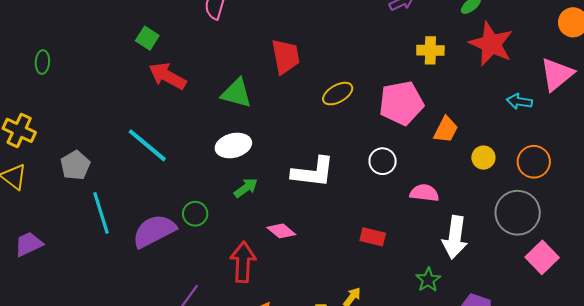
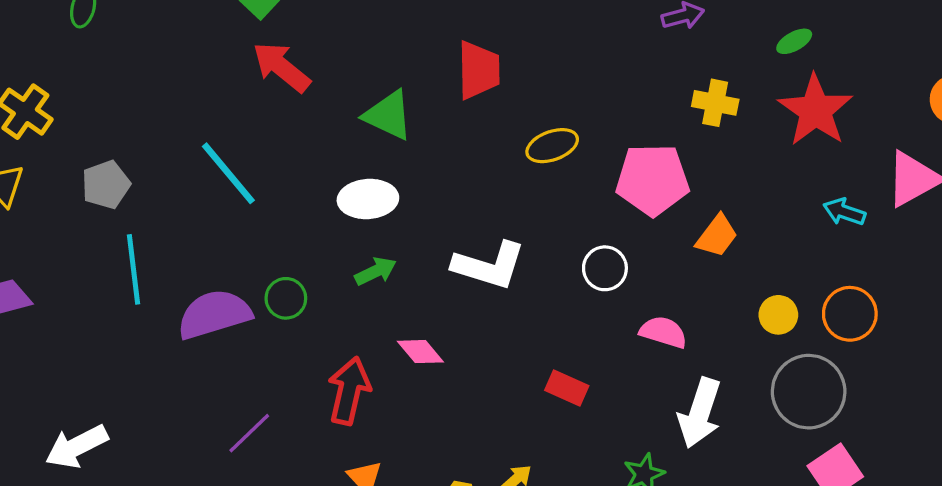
yellow circle: (483, 158) -> (778, 315), moved

